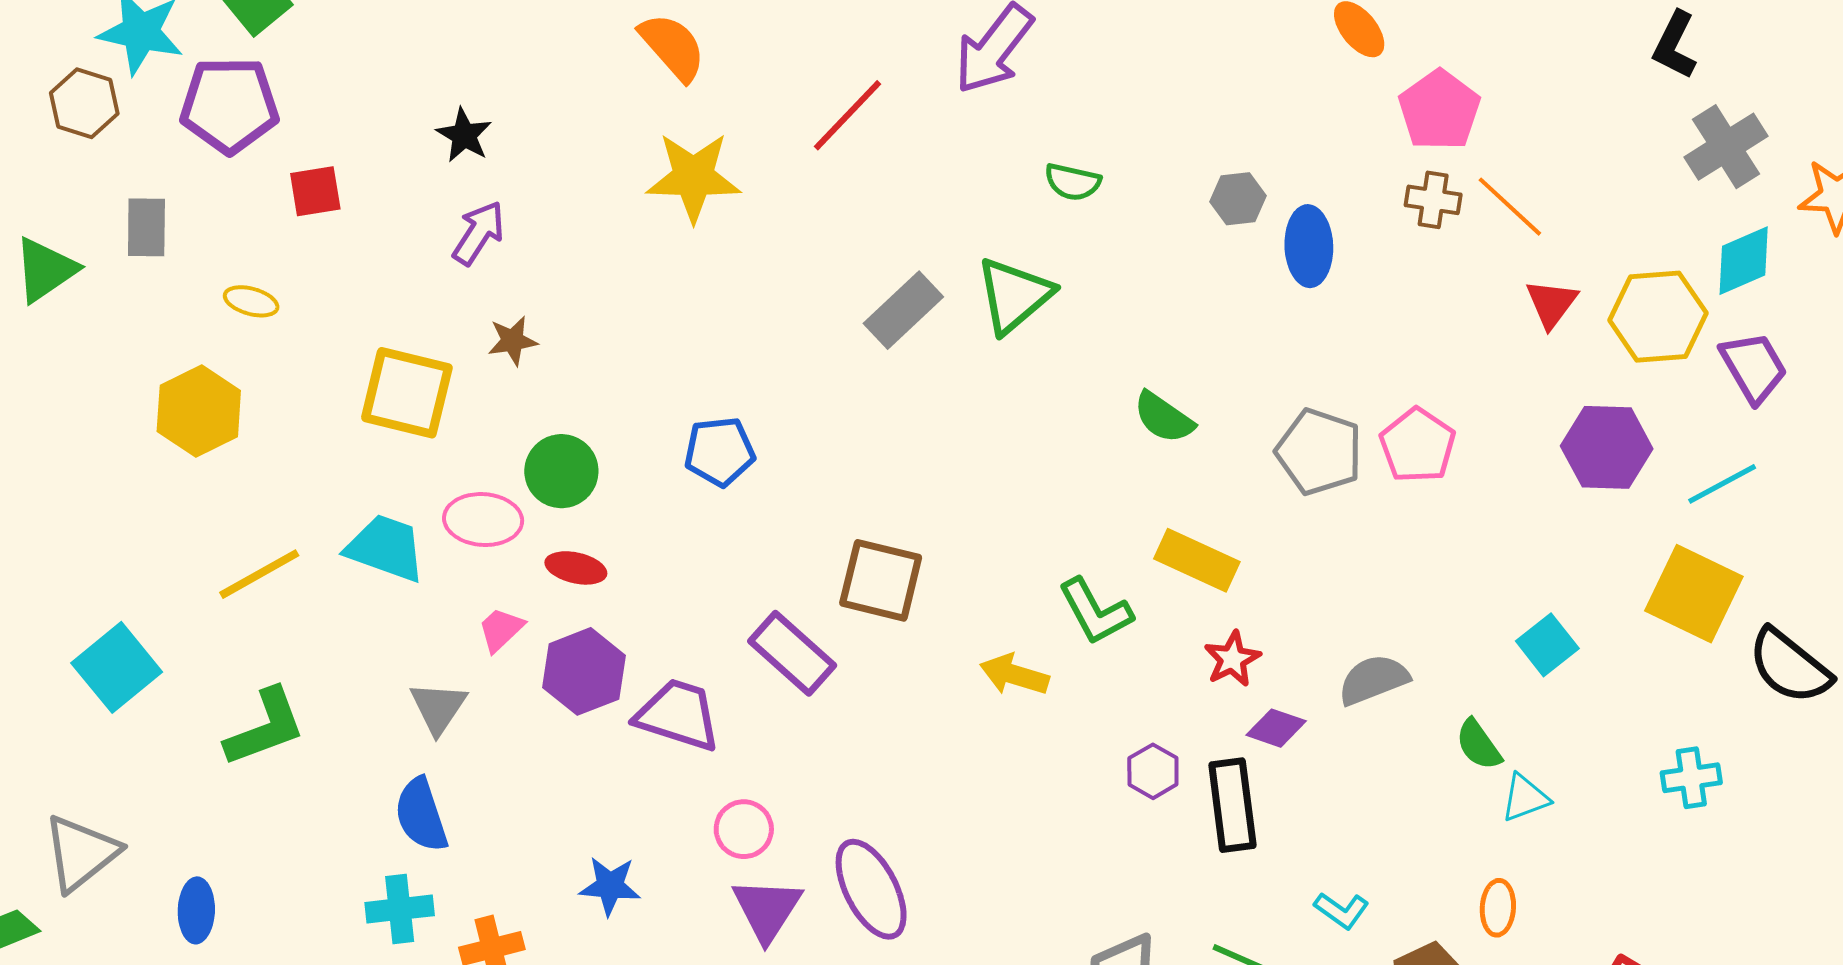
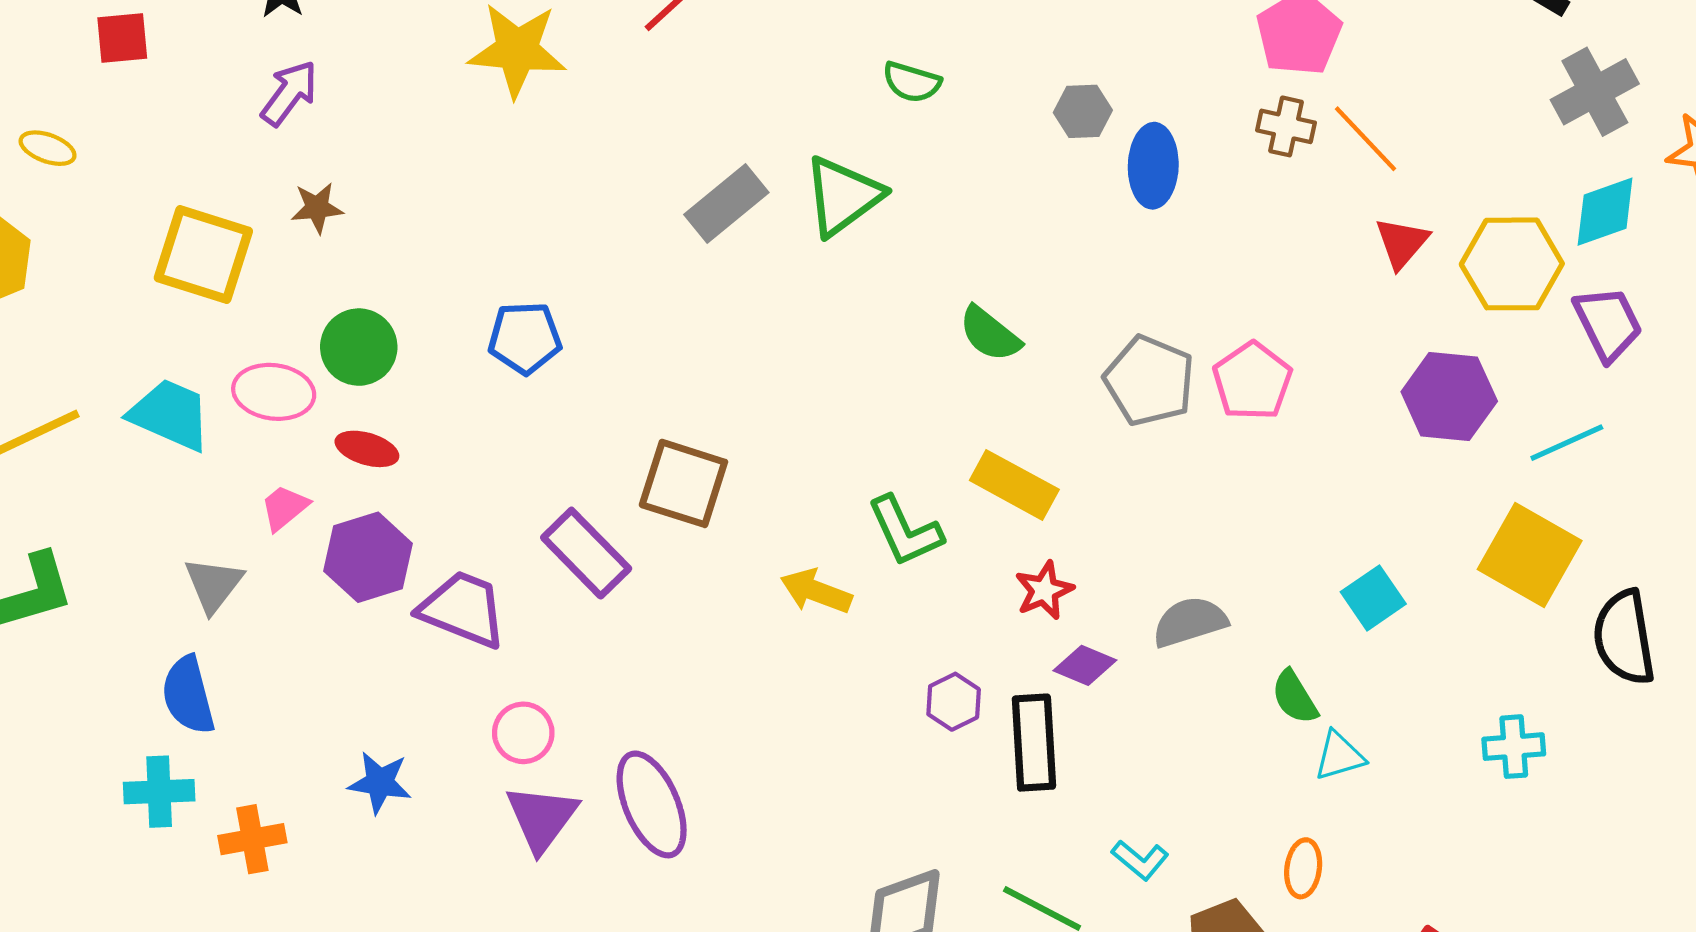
black semicircle: (1790, 666) -> (1624, 637), turned 38

